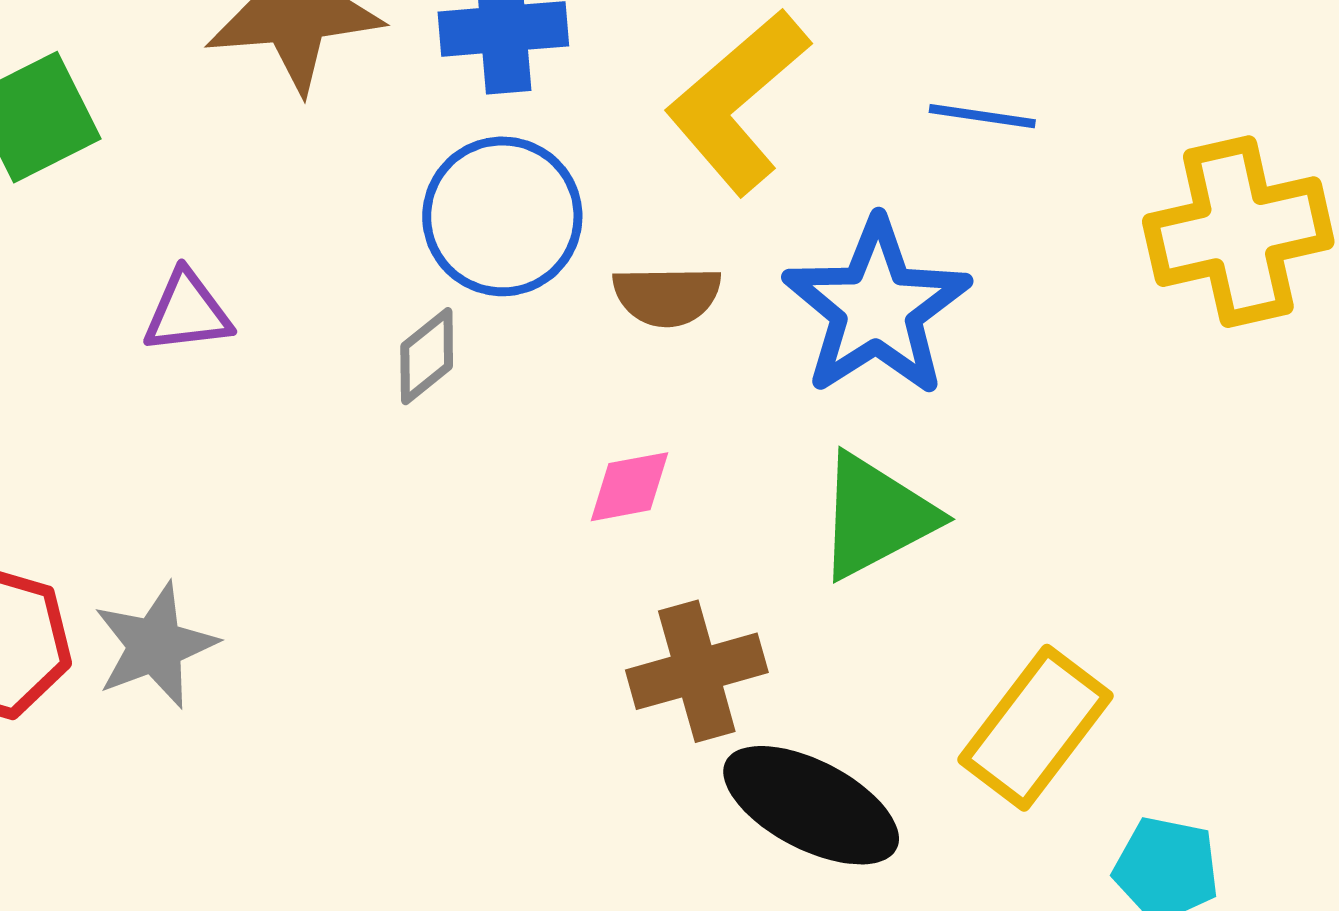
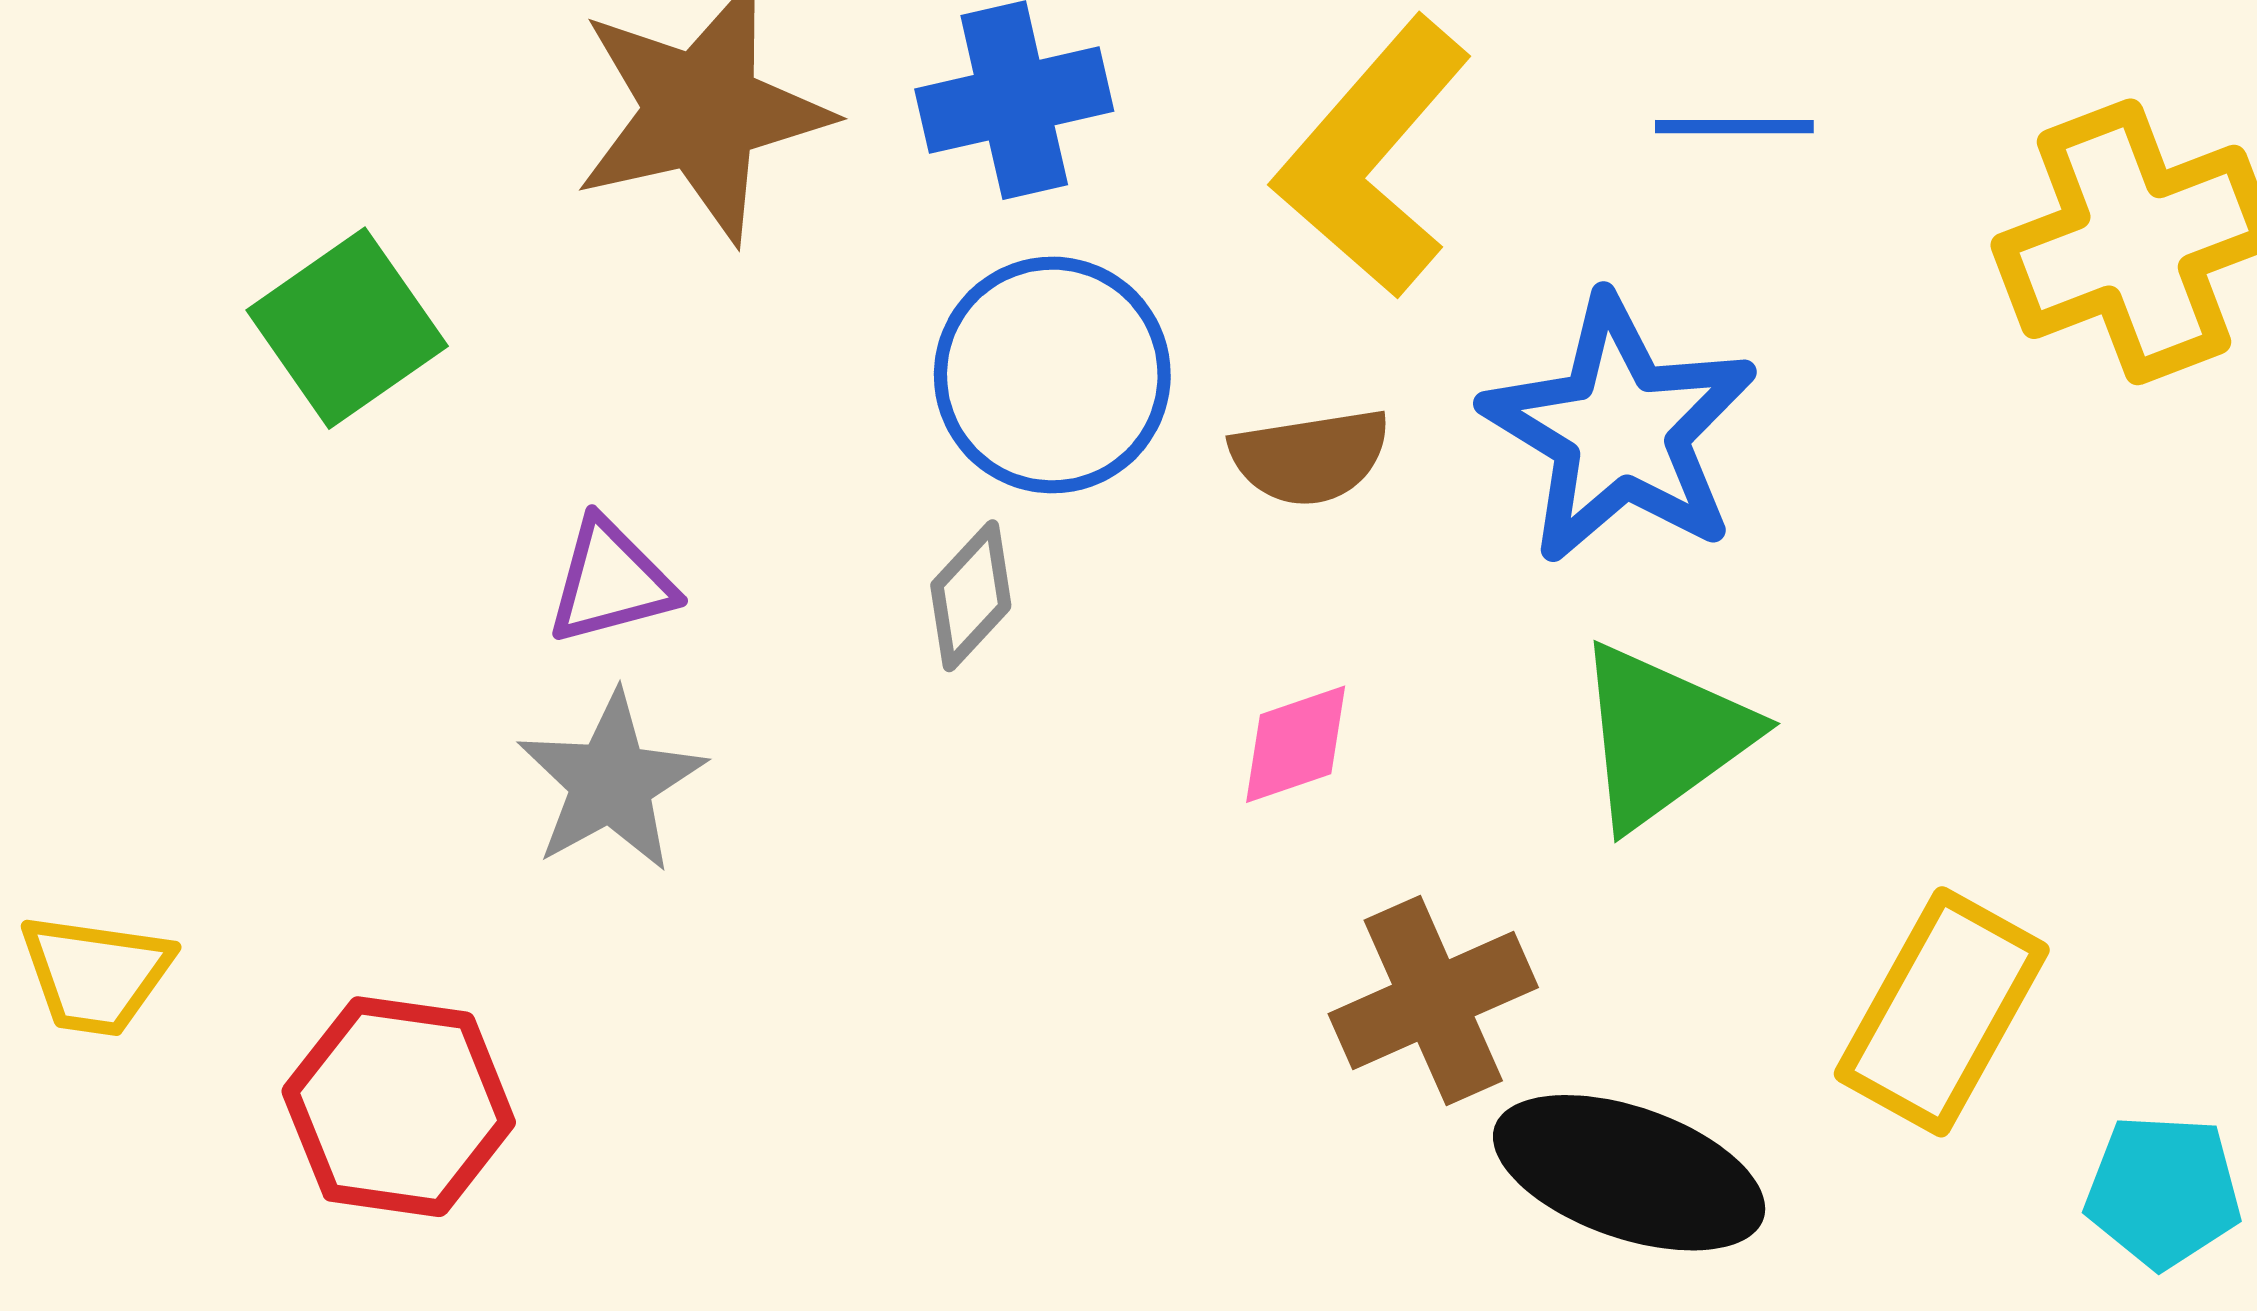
gray star: (155, 646) -> (611, 782), moved

